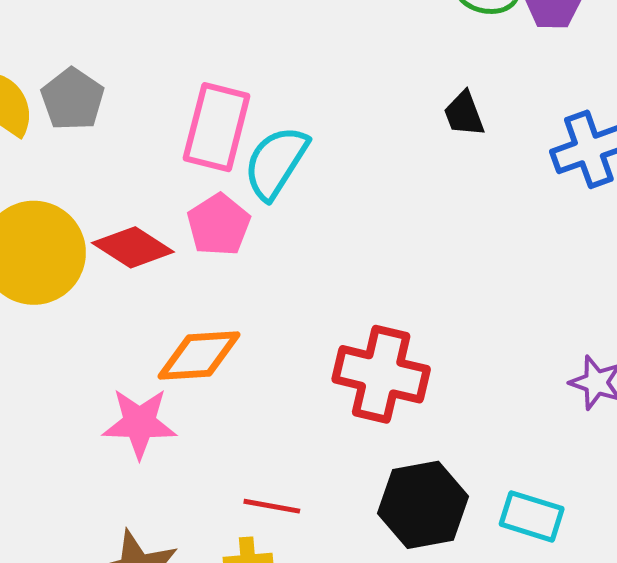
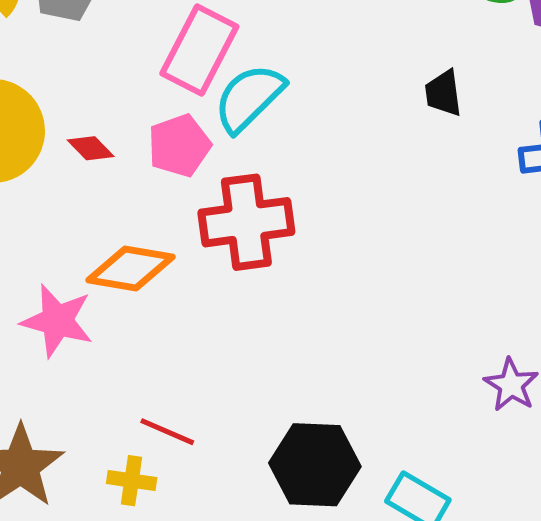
red diamond: (133, 247) -> (91, 148), size x0.6
red cross: (381, 374) -> (246, 222), moved, turned -34

